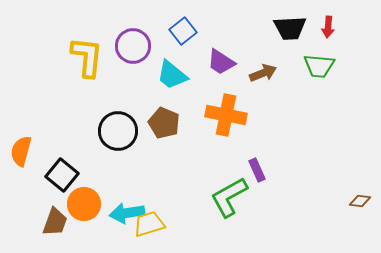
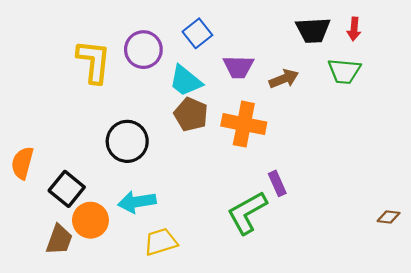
purple trapezoid: (221, 62) -> (238, 67), turned -32
brown pentagon: (164, 123) -> (191, 114), moved
cyan arrow: (127, 213) -> (137, 202), moved

